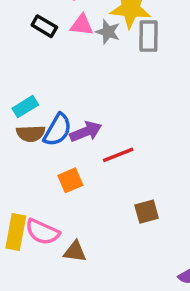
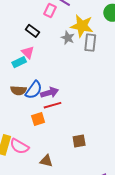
pink triangle: (82, 25) -> (28, 52), moved, turned 32
cyan rectangle: (25, 107) -> (19, 62), moved
red line: (118, 155) -> (53, 105), moved
brown triangle: (75, 252) -> (46, 161), moved

